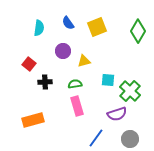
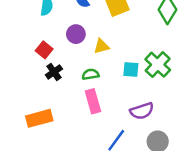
red square: (29, 64) -> (44, 50), moved
black cross: (45, 82) -> (54, 72), turned -32
green cross: (130, 91) -> (158, 65), moved

